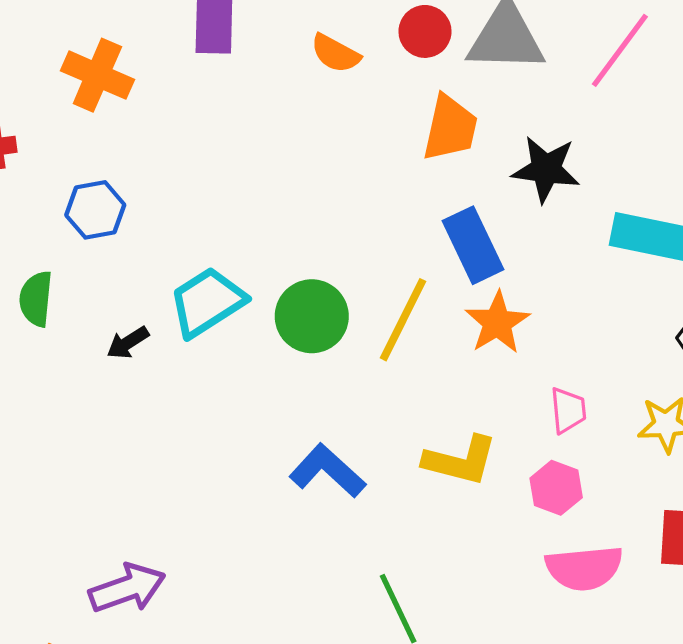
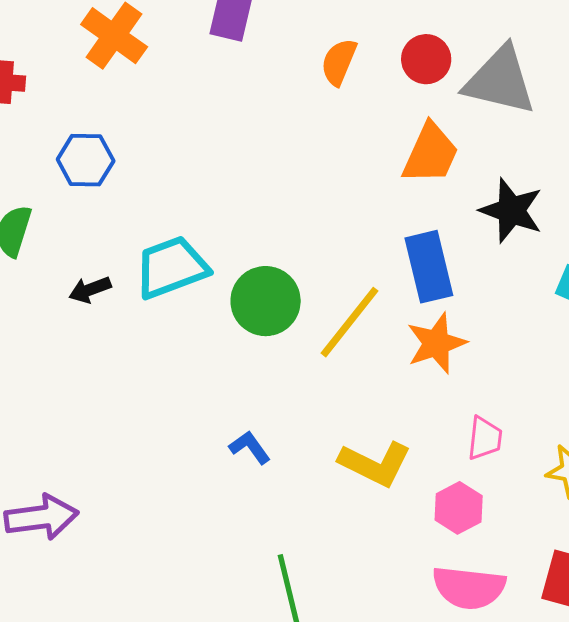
orange semicircle: (335, 53) -> (339, 62), turned 72
blue L-shape: (327, 471) -> (250, 447), size x0.6

